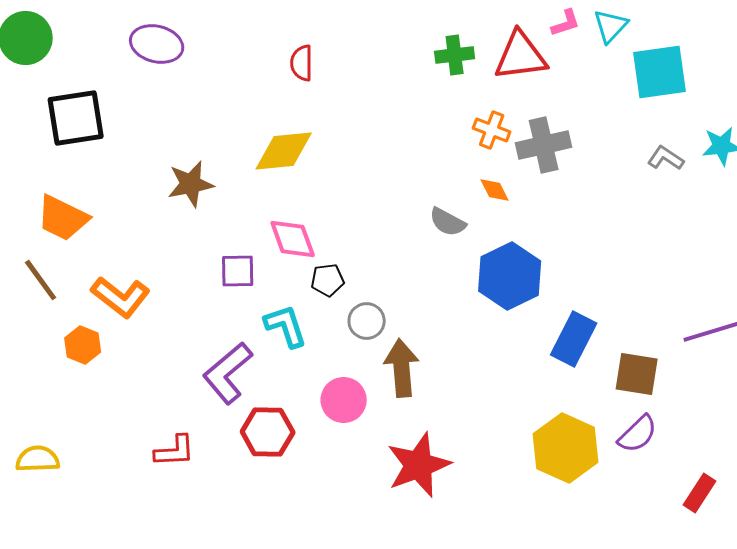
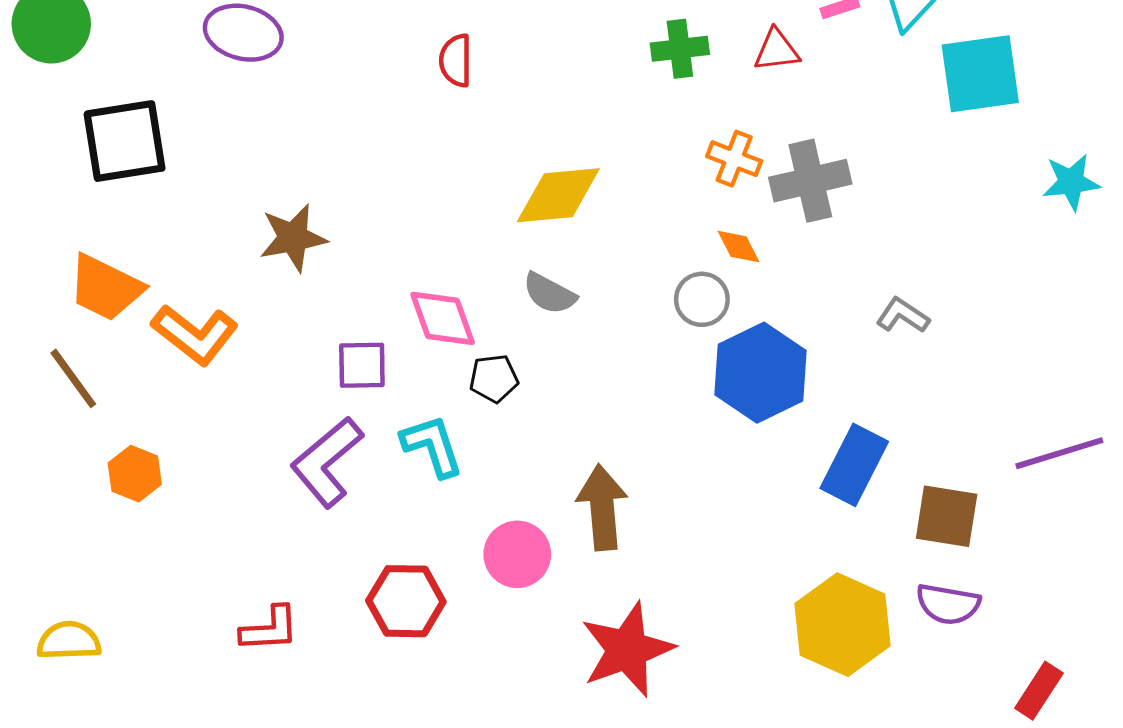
red triangle: (521, 56) -> (777, 50), size x0.6
yellow diamond: (284, 151) -> (558, 195), moved
gray L-shape: (666, 158) -> (903, 315), moved
gray semicircle: (448, 222) -> (549, 293), moved
orange L-shape: (121, 297) -> (195, 335), moved
gray circle: (367, 321) -> (702, 299), moved
purple L-shape: (228, 373) -> (327, 462), moved
purple semicircle: (638, 434) -> (948, 604), turned 54

